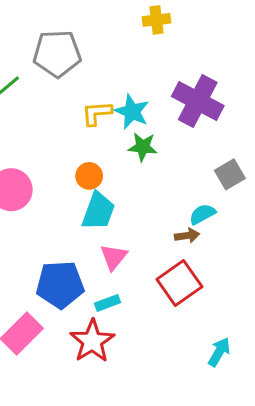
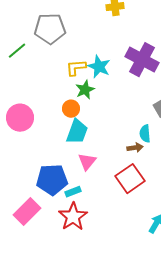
green star: (143, 147) -> (85, 90), moved, turned -30
cyan semicircle: (202, 214) -> (145, 134), turned -66
cyan rectangle: (108, 303) -> (73, 192), moved

